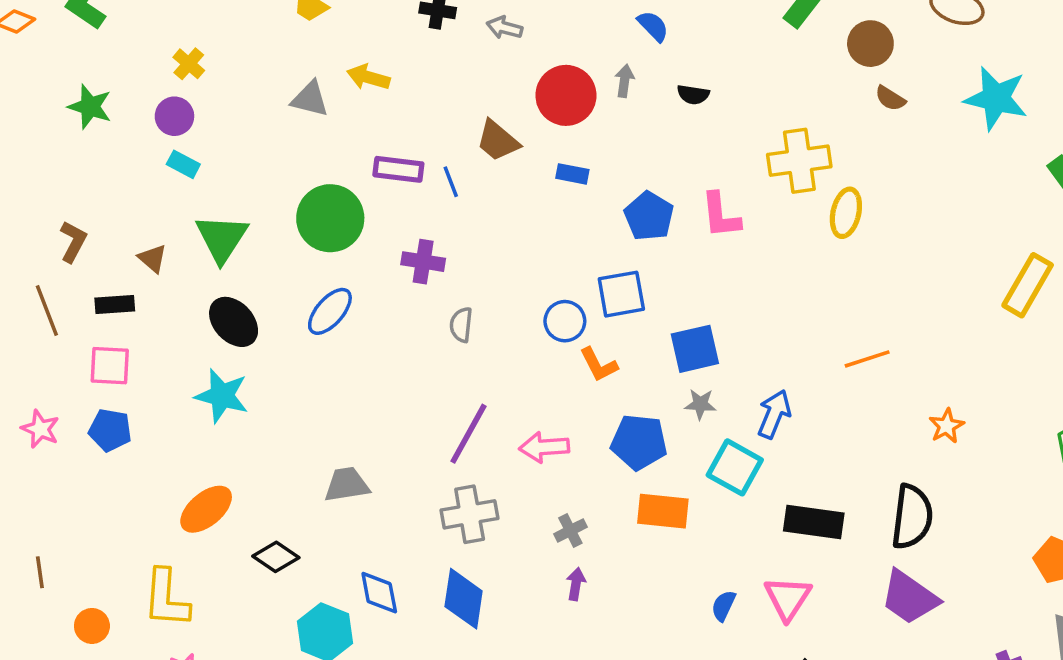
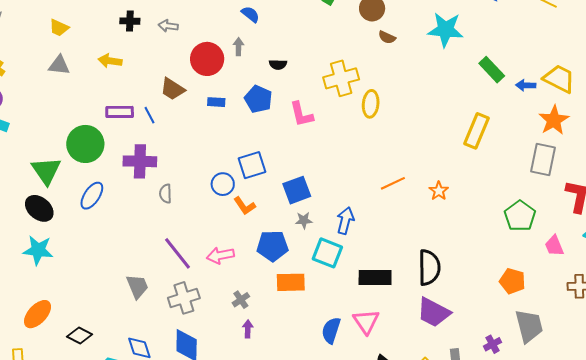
yellow arrow: (368, 77) -> (110, 61), moved
black semicircle: (693, 95) -> (278, 64), moved
gray triangle: (310, 99) -> (59, 65), moved
blue pentagon: (649, 216) -> (258, 99), moved
green triangle: (222, 238) -> (46, 171), moved
purple cross: (423, 262) -> (140, 161), size x1.4
orange star: (946, 426) -> (439, 191), moved
purple line: (469, 434) -> (177, 253), turned -60
gray trapezoid: (347, 485) -> (137, 286), moved, turned 84
blue semicircle: (723, 606) -> (331, 330), size x1.5

